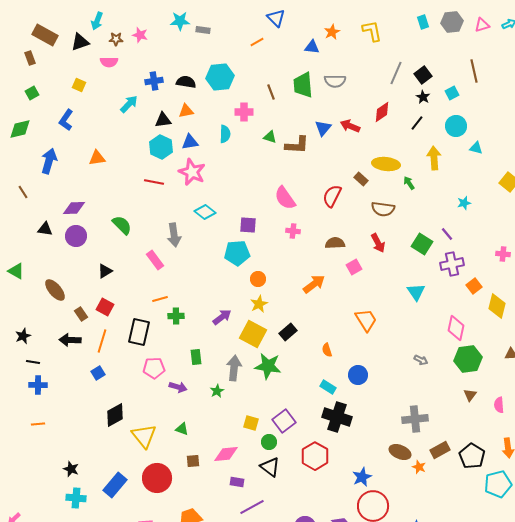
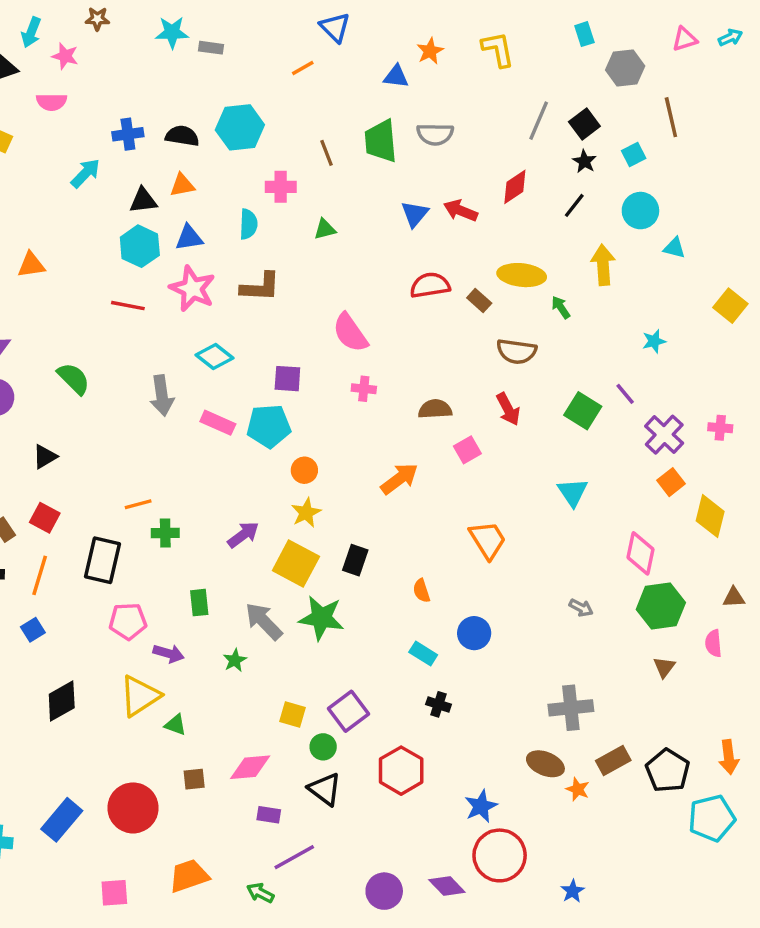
gray hexagon: (452, 22) -> (625, 68), moved
pink star: (140, 35) -> (65, 56), moved
brown star: (116, 39) -> (97, 19), moved
green triangle: (270, 137) -> (325, 229), turned -32
brown L-shape: (297, 145) -> (260, 287), moved
red semicircle: (332, 196) -> (430, 285), moved, turned 55
pink rectangle: (155, 260) -> (218, 423), moved, turned -30
purple cross: (452, 264) -> (664, 435), moved, turned -35
black rectangle: (288, 332) -> (355, 560), turned -30
gray arrow: (234, 368) -> (264, 621), turned -50
pink semicircle: (499, 405) -> (713, 643), moved
black cross: (337, 417) -> (438, 704), size x0.5
yellow triangle: (144, 436) -> (140, 696), moved, turned 36

